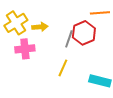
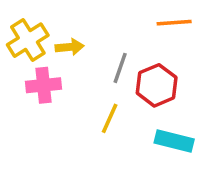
red hexagon: (84, 33) -> (157, 85), moved

